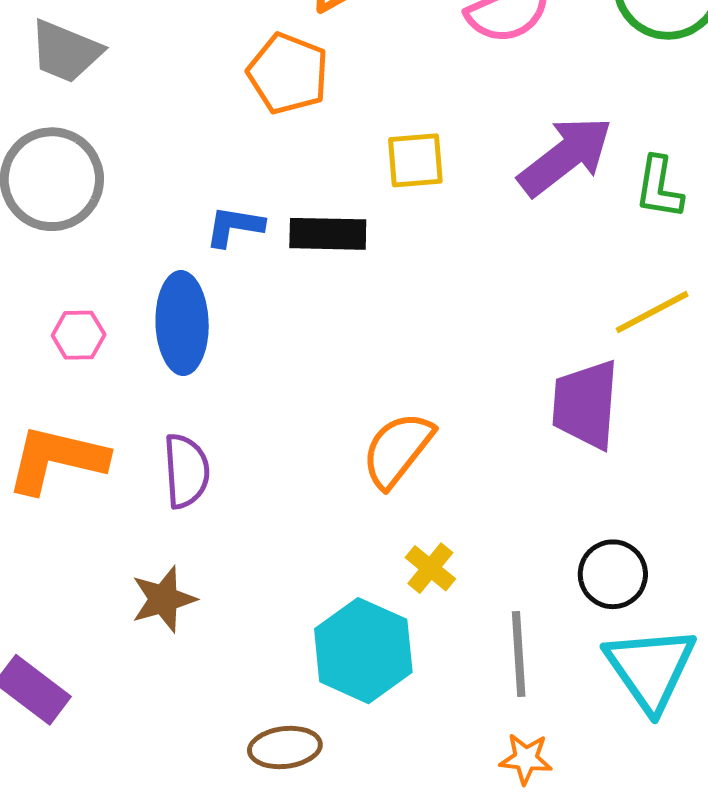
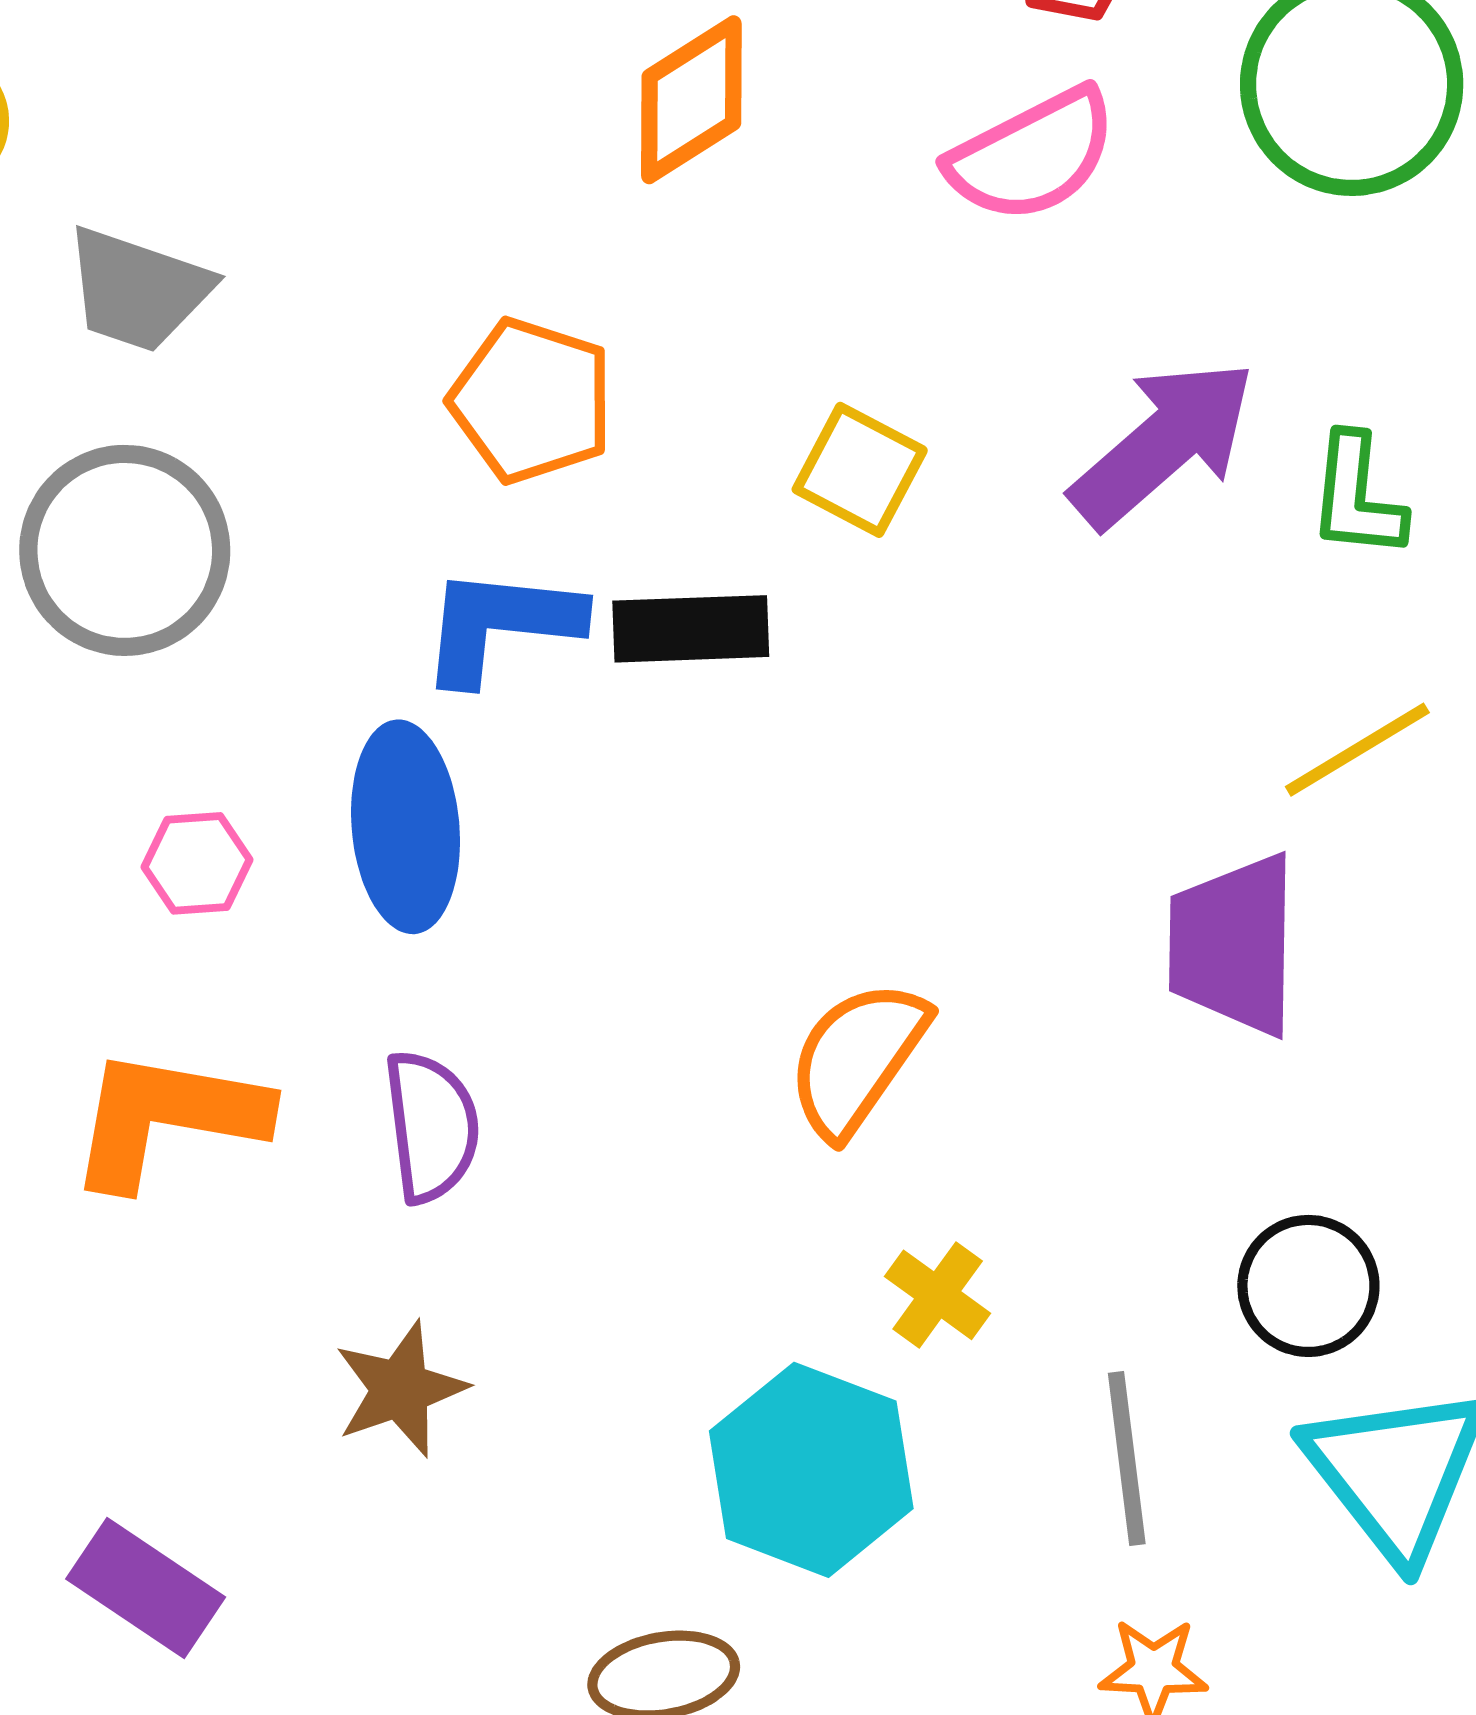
orange pentagon: (288, 74) -> (532, 401), moved
yellow square: (415, 160) -> (860, 470), turned 36
blue L-shape: (234, 226) -> (500, 625), size x1.4

